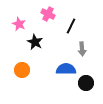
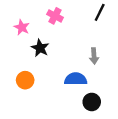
black line: (71, 26) -> (100, 12), moved
black circle: (86, 83) -> (92, 102), moved

